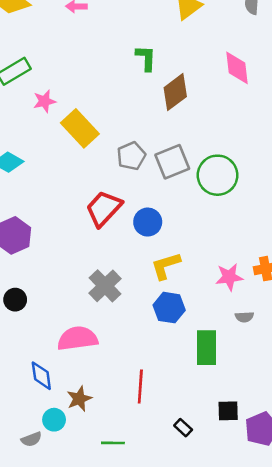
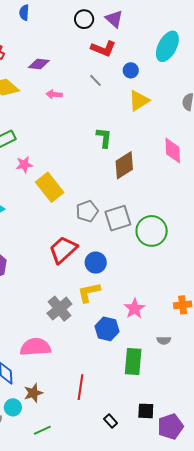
yellow L-shape: (166, 266) -> (89, 292), moved
pink star: (229, 277) -> (135, 309), moved, turned -30
green line: (113, 443) -> (42, 430), moved, turned -30

